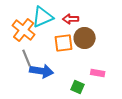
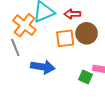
gray line: (27, 58) -> (15, 48), moved
green square: (78, 87) -> (85, 77), moved

